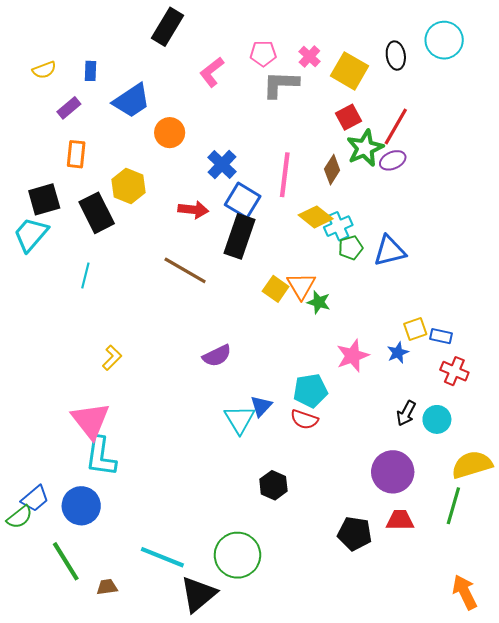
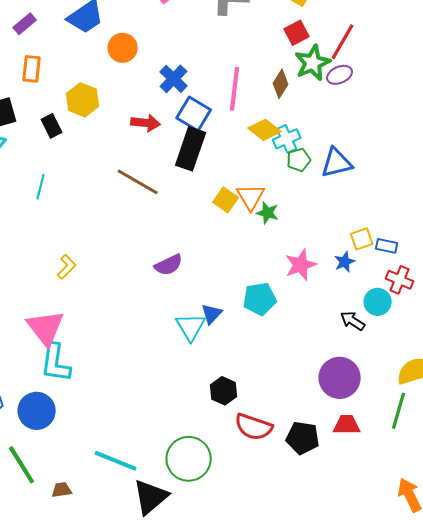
black rectangle: (97, 213) -> (52, 126), size x0.6
black arrow: (406, 413) -> (353, 321), turned 95
red semicircle: (304, 419) -> (254, 427), moved, size x1.4
cyan circle: (437, 419) -> (378, 302), moved

